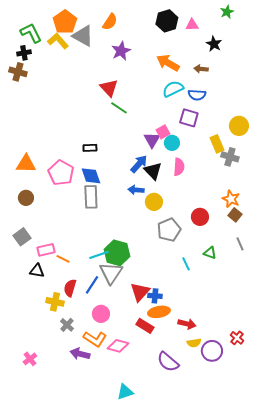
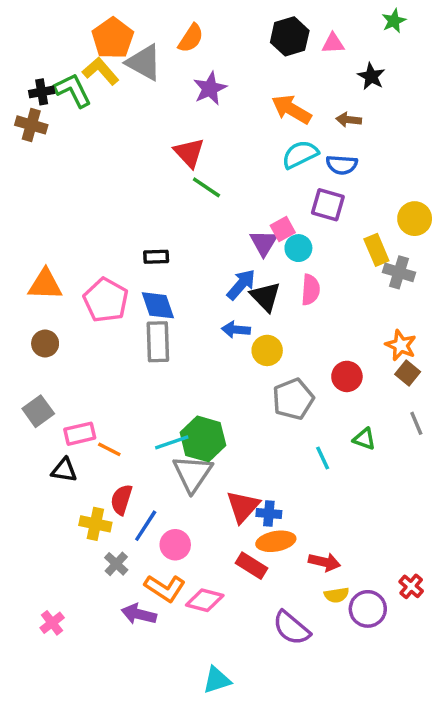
green L-shape: (31, 33) -> (73, 90), moved
blue line: (92, 285) -> (146, 526), moved

